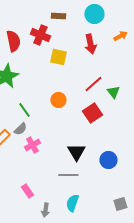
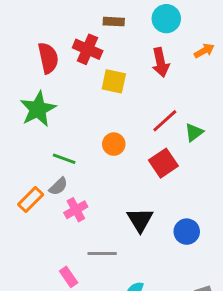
green triangle: (113, 92) -> (194, 132), turned 32
green line: (24, 110) -> (64, 159), turned -35
gray line: (68, 175) -> (102, 253), moved

